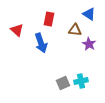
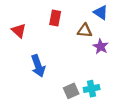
blue arrow: (41, 43) -> (38, 66), moved

